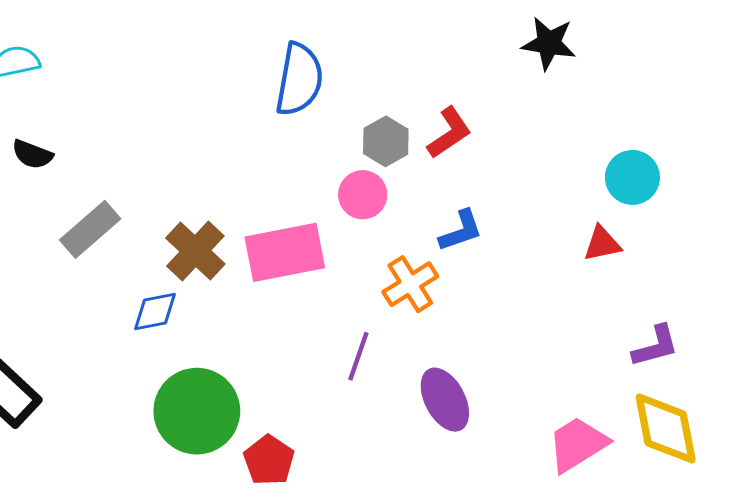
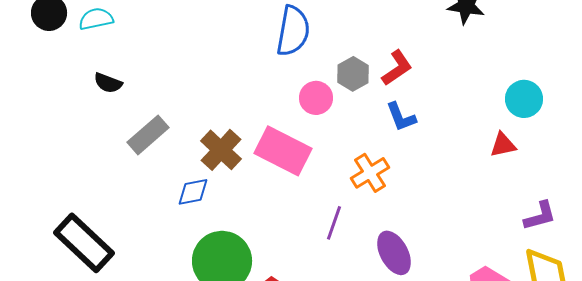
pink circle: (363, 195) -> (316, 98), moved
blue L-shape: (461, 231) -> (401, 117), moved, turned 88
pink rectangle: (285, 252) -> (283, 151), turned 38

